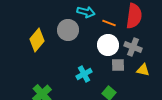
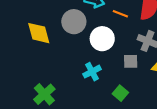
yellow diamond: (37, 40) -> (39, 33), turned -55
white circle: (108, 45) -> (102, 39), moved

